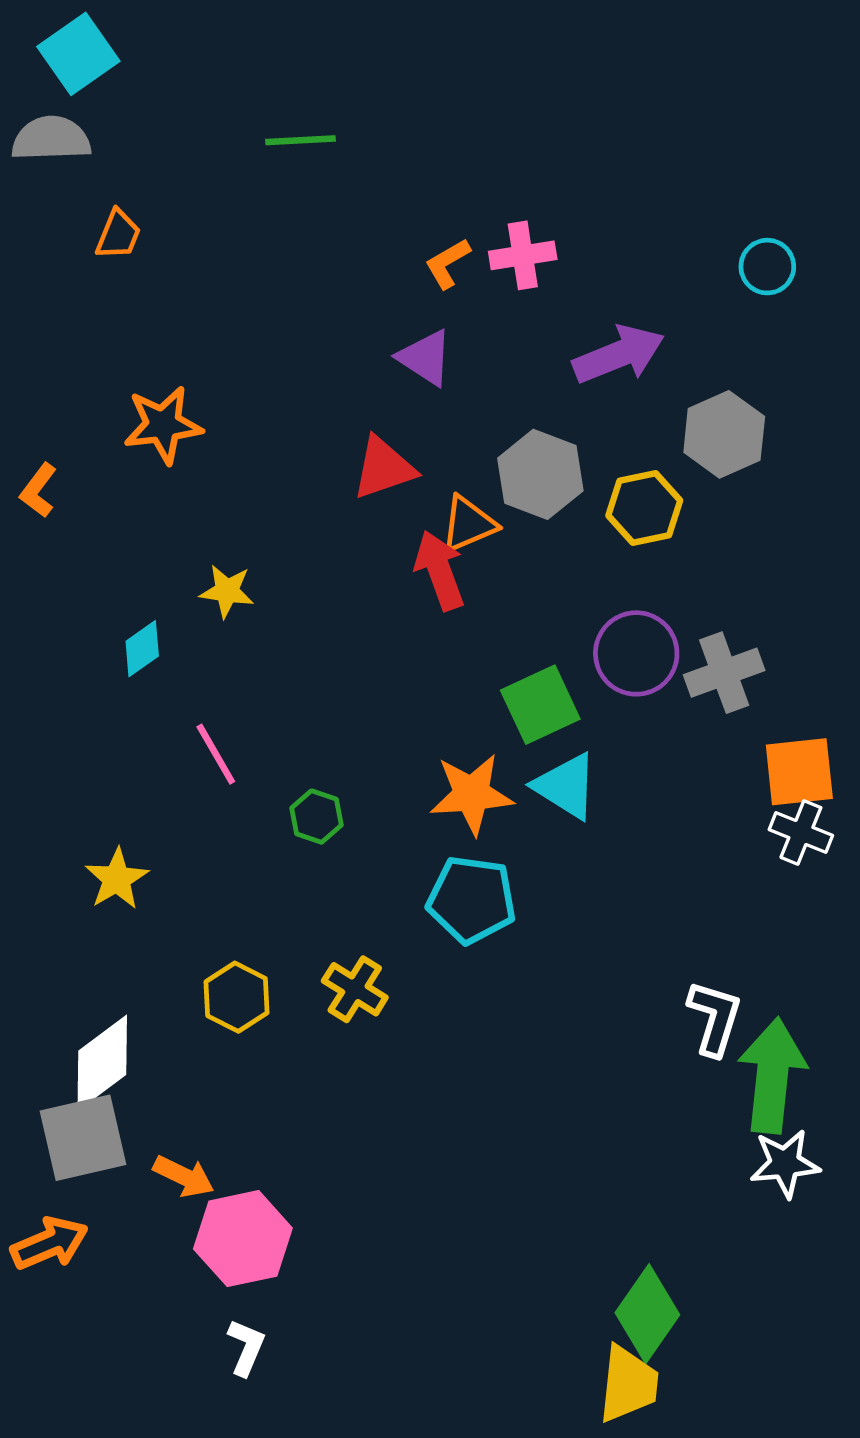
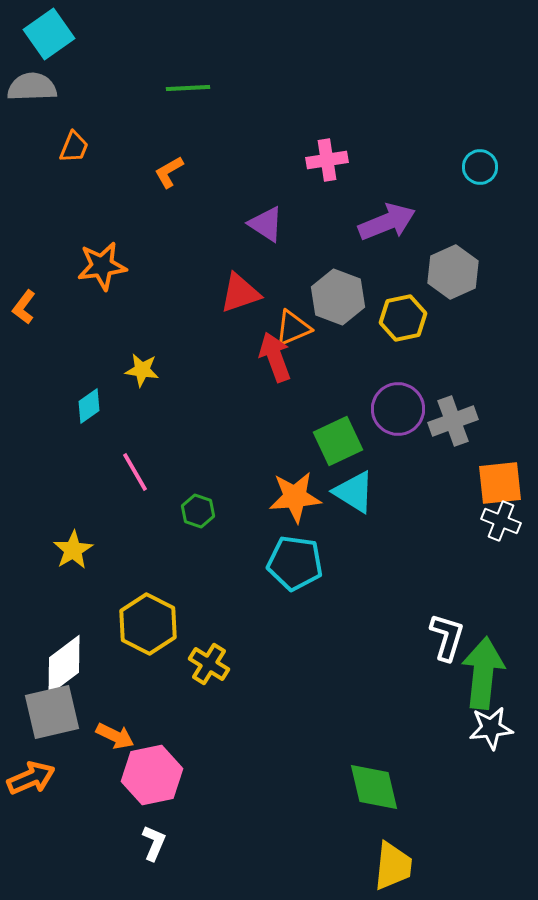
orange L-shape: (448, 263) -> (169, 172), moved
yellow cross: (355, 989) -> (209, 664), moved
yellow hexagon: (237, 997) -> (148, 624), size x1.4
green diamond: (647, 1314) -> (374, 787), moved, turned -48

